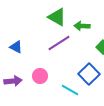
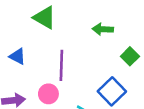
green triangle: (57, 17) -> (45, 18), moved
purple line: (59, 43) -> (61, 65), moved, turned -55

